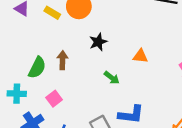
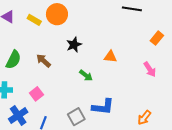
brown arrow: (63, 60) -> (43, 61), turned -49
green semicircle: (37, 68) -> (13, 60), moved

